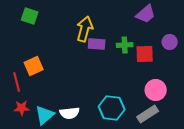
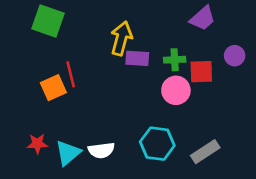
green square: (30, 16) -> (48, 21), size x1.4
red line: (17, 82) -> (71, 74), moved
pink circle: (156, 90) -> (176, 90), moved

